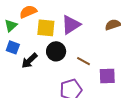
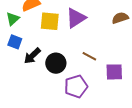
black circle: (56, 51) -> (56, 63), moved

